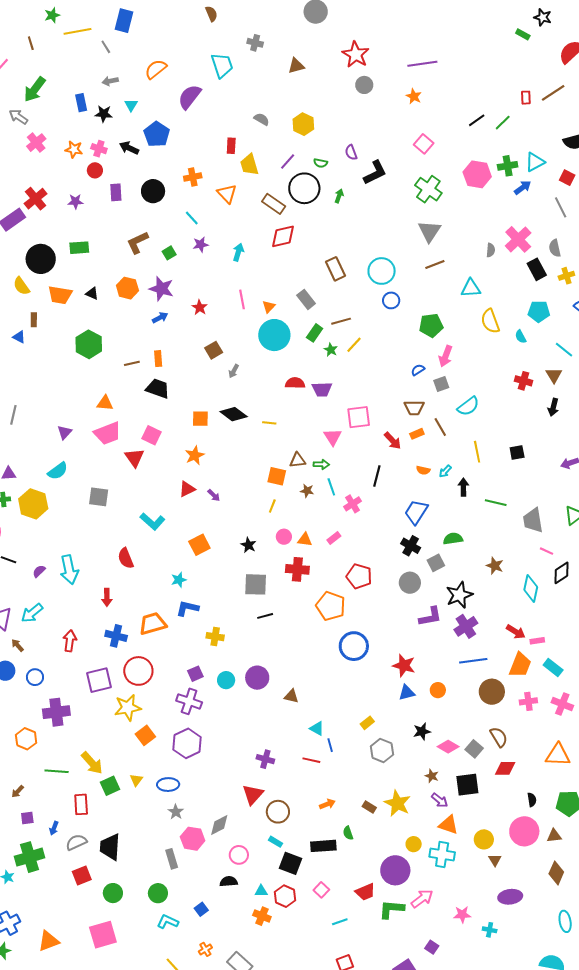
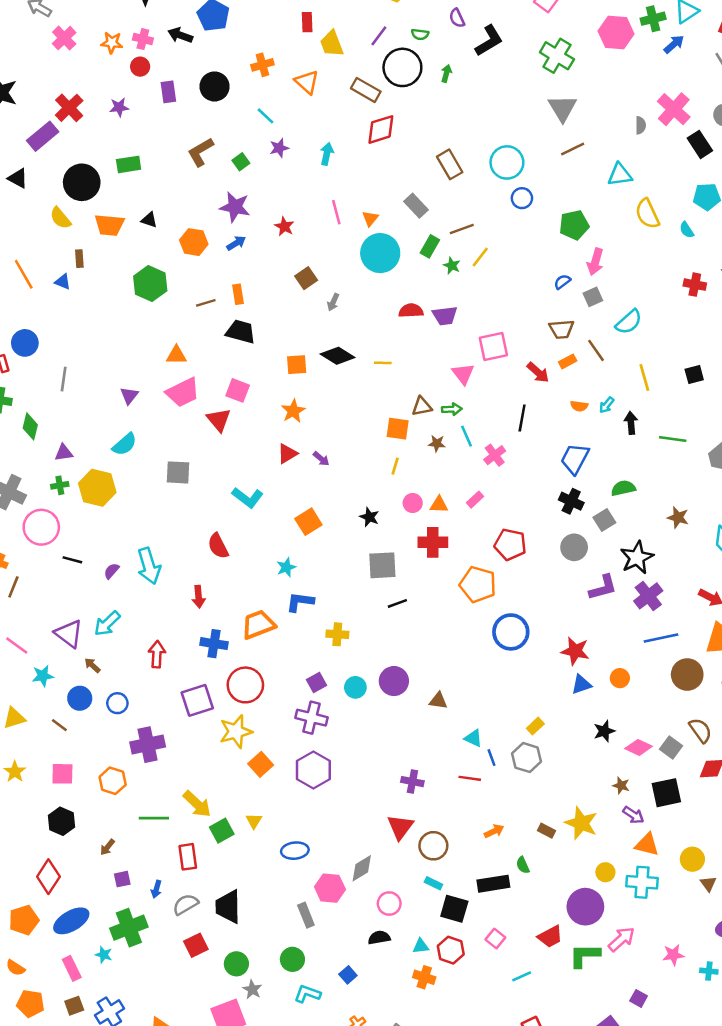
orange hexagon: (127, 288) -> (194, 242), moved
gray hexagon: (382, 751) -> (526, 758), moved
blue ellipse: (168, 785) -> (295, 851), moved
gray star: (176, 812) -> (252, 989), moved

